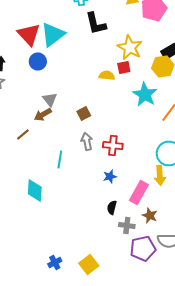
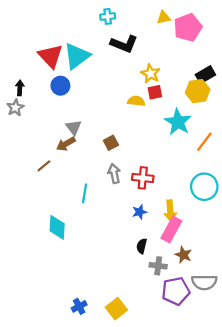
black L-shape: (96, 24) -> (124, 44), turned -55
yellow star: (130, 48) -> (150, 74), moved, size x0.7
yellow arrow: (160, 176) -> (170, 211), moved

